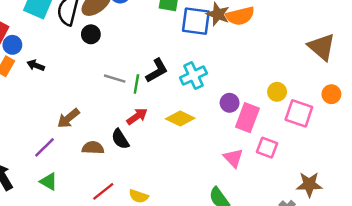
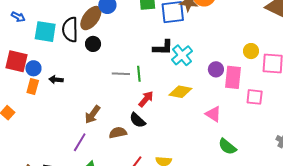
black L-shape: (157, 71) -> (163, 48), moved, turned 45
pink triangle: (233, 158) -> (213, 114), moved

